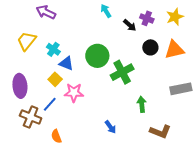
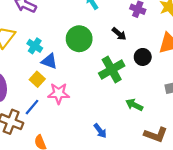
black arrow: (130, 25) -> (119, 34), moved
black circle: (150, 47) -> (143, 57), moved
green circle: (97, 56) -> (79, 39), moved
green arrow: (142, 104) -> (134, 105), turned -56

